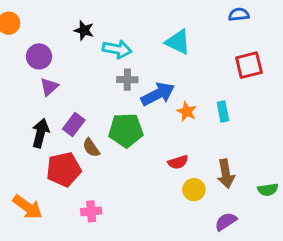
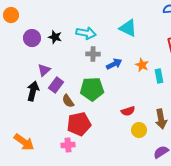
black star: (84, 30) -> (55, 37), moved
purple triangle: (49, 87) -> (44, 70), moved
blue arrow: (158, 94) -> (114, 64), size x0.7
orange star: (187, 111) -> (142, 65), moved
red pentagon: (64, 169) -> (79, 124), moved

